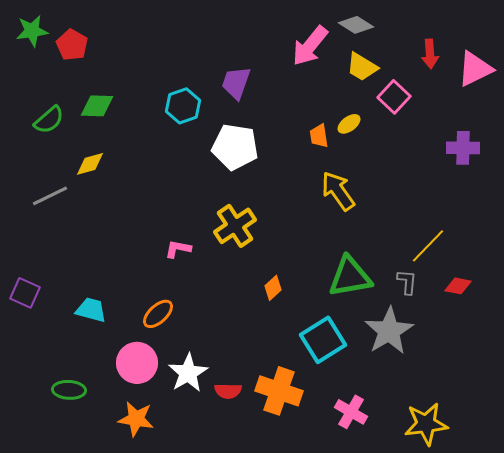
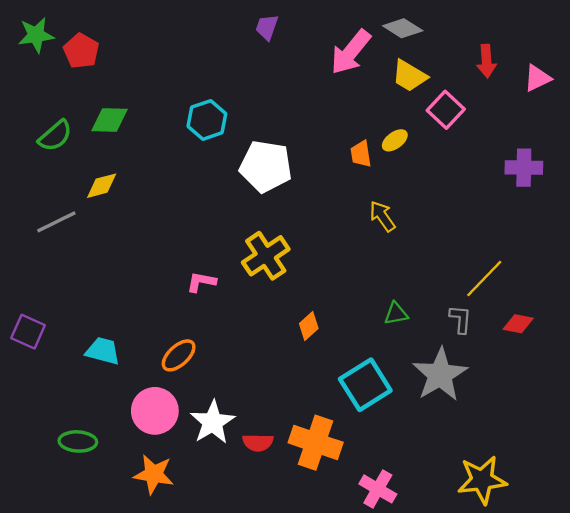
pink triangle: (475, 69) -> (537, 78), size x0.7
purple trapezoid: (236, 83) -> (267, 27), moved, size x0.7
yellow arrow: (338, 191) -> (382, 216), size x0.7
green triangle: (350, 277) -> (396, 314), size x0.5
pink cross: (351, 412) -> (378, 489), moved

